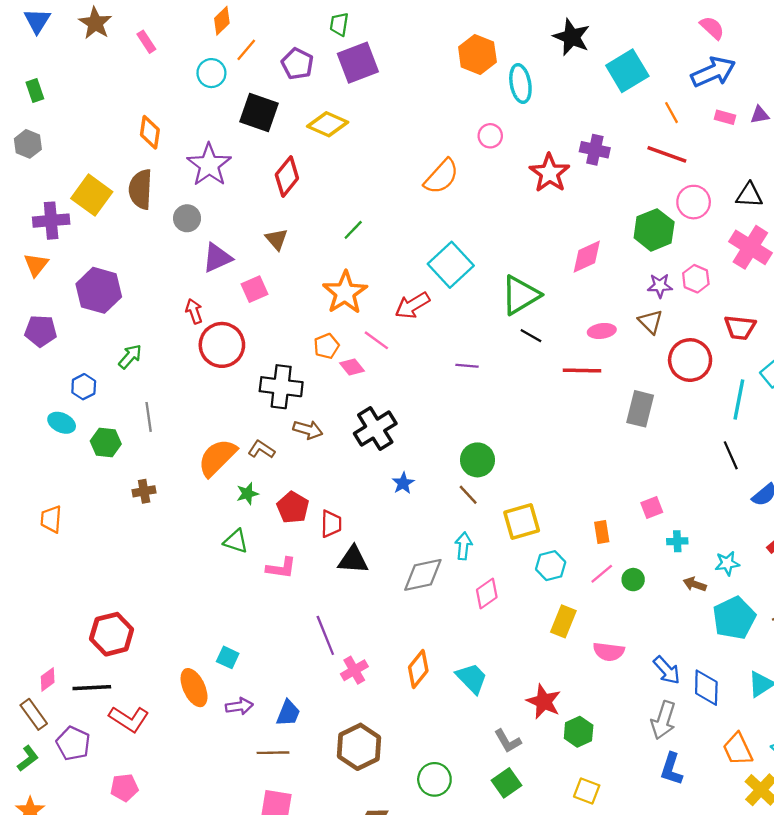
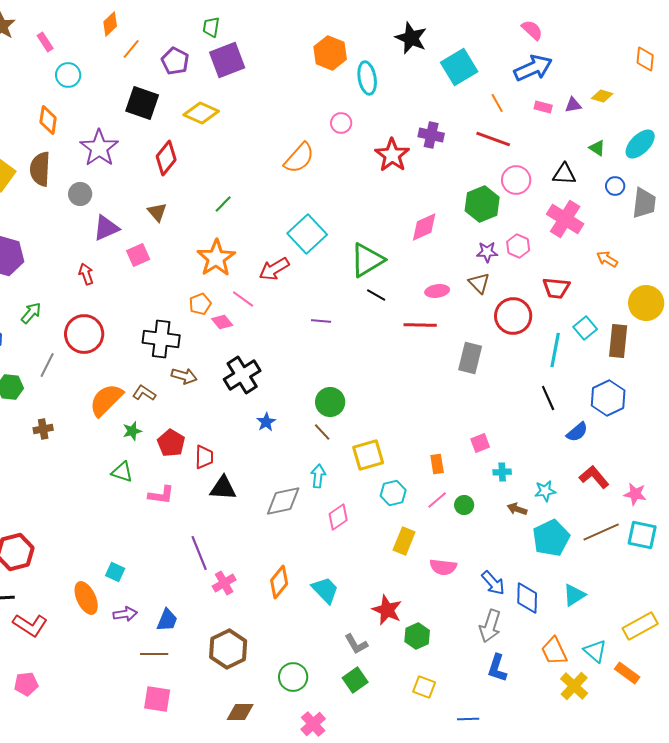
cyan circle: (211, 73) -> (68, 75), moved
red circle: (222, 345) -> (84, 334), moved
gray line: (149, 417) -> (47, 365), turned 35

